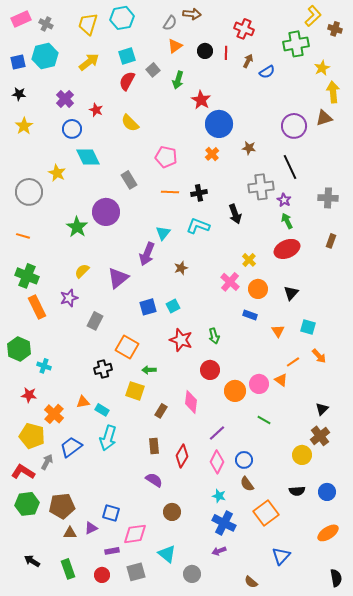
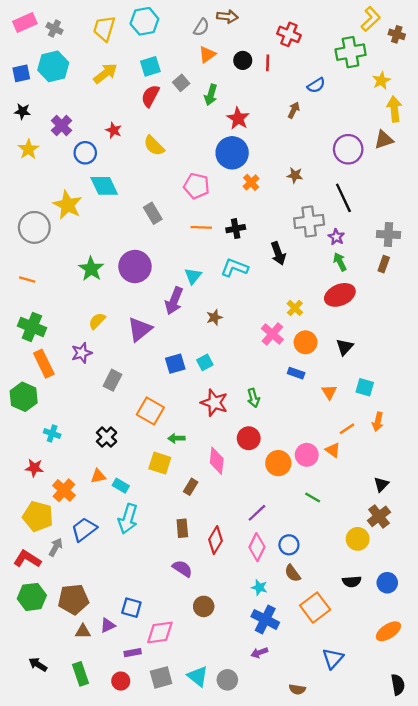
brown arrow: (248, 61) -> (294, 110), moved
purple cross: (65, 99) -> (62, 126), moved
blue circle: (219, 124) -> (232, 153), moved
yellow star: (57, 173) -> (67, 205), size x1.4
purple circle: (106, 212) -> (135, 266), moved
brown rectangle: (331, 241) -> (384, 264), moved
green hexagon: (19, 349) -> (24, 397), moved
orange arrow: (319, 356) -> (378, 422), turned 56
black cross: (103, 369) -> (107, 437), moved, turned -30
pink diamond: (191, 402) -> (217, 461), moved
cyan triangle: (167, 554) -> (198, 676), moved
brown semicircle: (251, 582) -> (297, 689), turned -32

